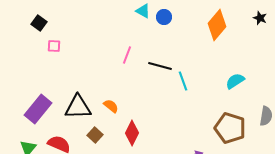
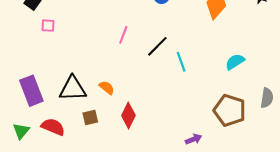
black line: (160, 66) -> (157, 46), turned -60
purple rectangle: (38, 109) -> (31, 91), turned -60
brown square: (95, 135) -> (90, 118), turned 35

